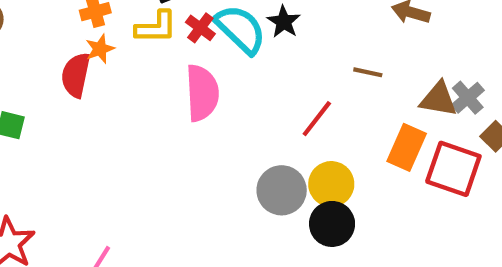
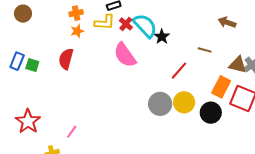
black star: (284, 22) -> (162, 37), moved
red semicircle: (76, 75) -> (66, 59), moved
pink semicircle: (202, 93) -> (125, 55), turned 144
black circle: (332, 224) -> (211, 113), moved

